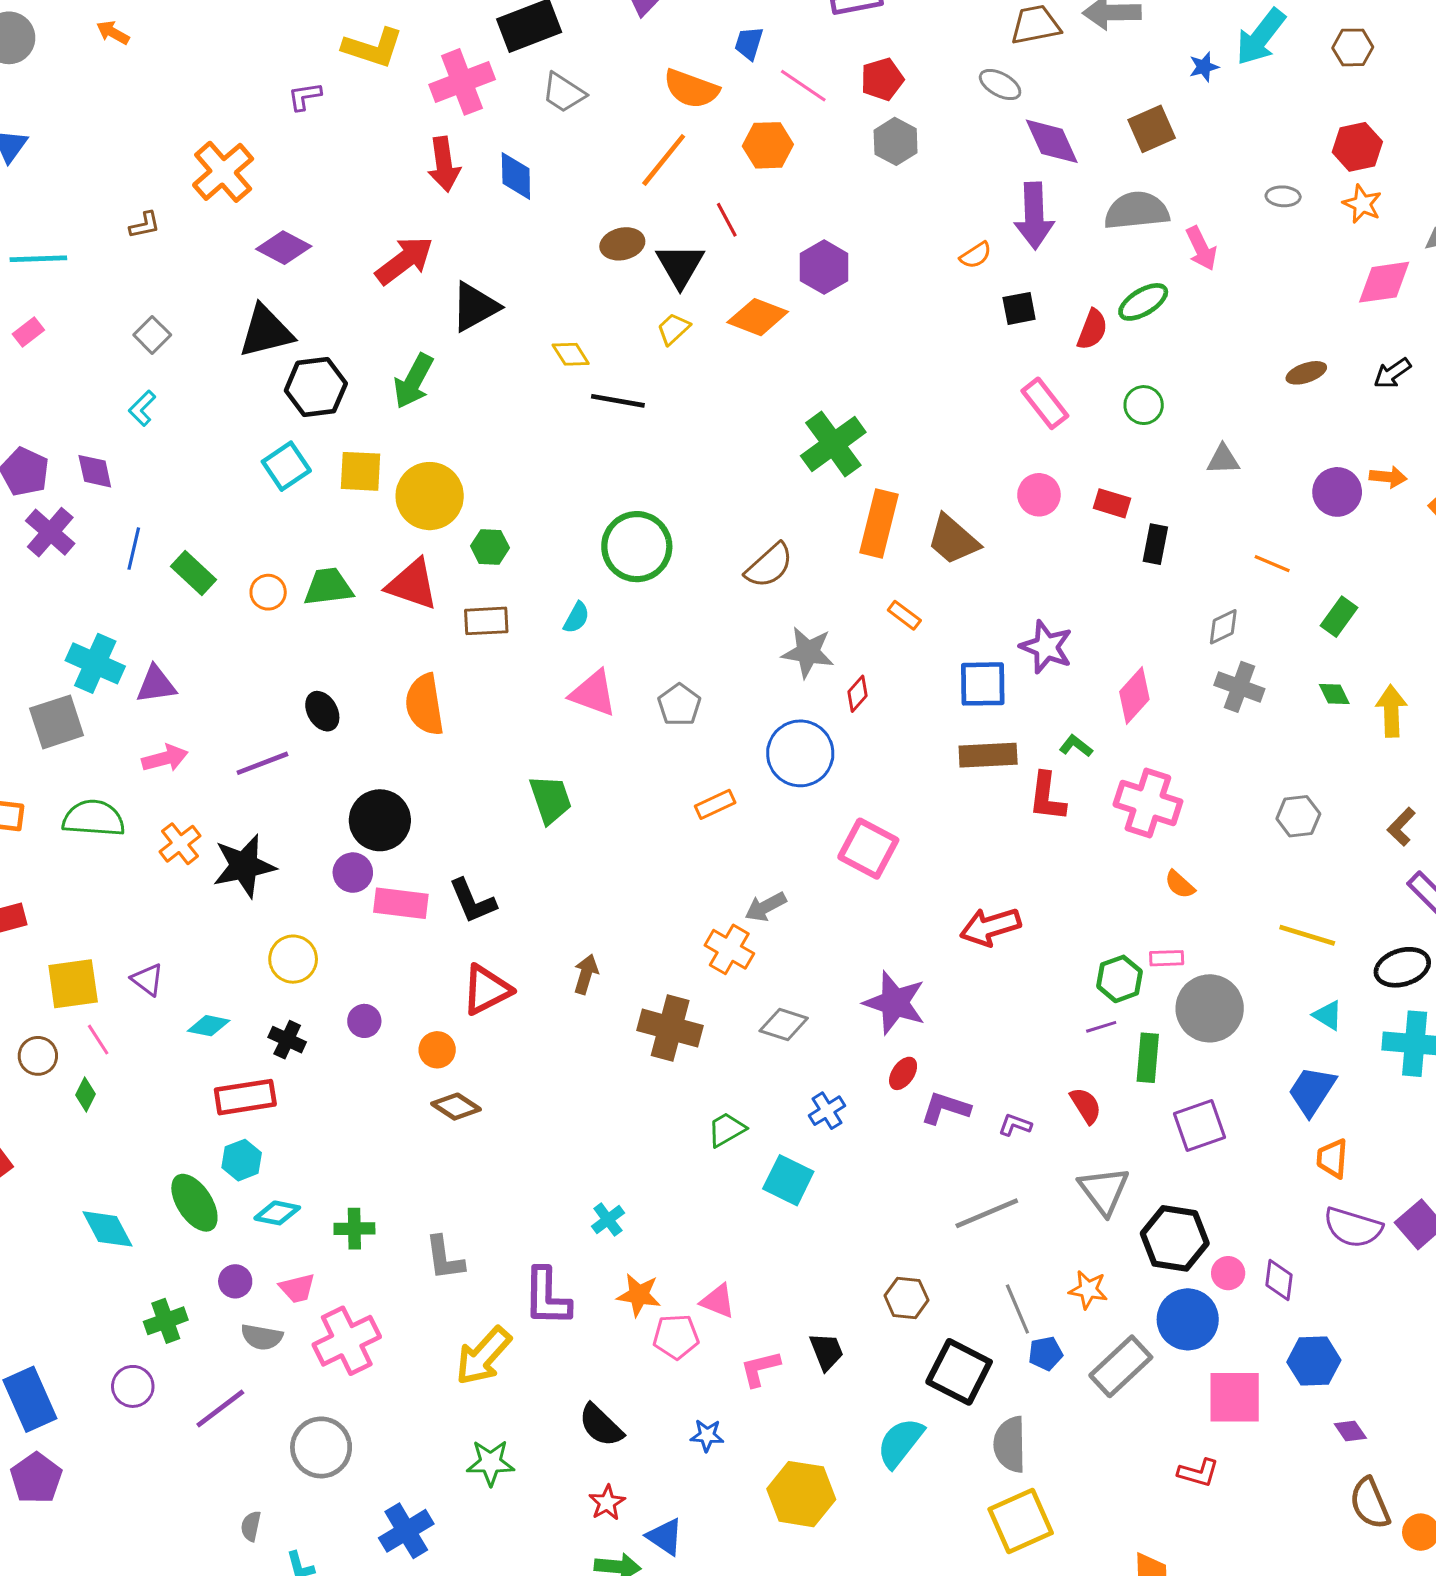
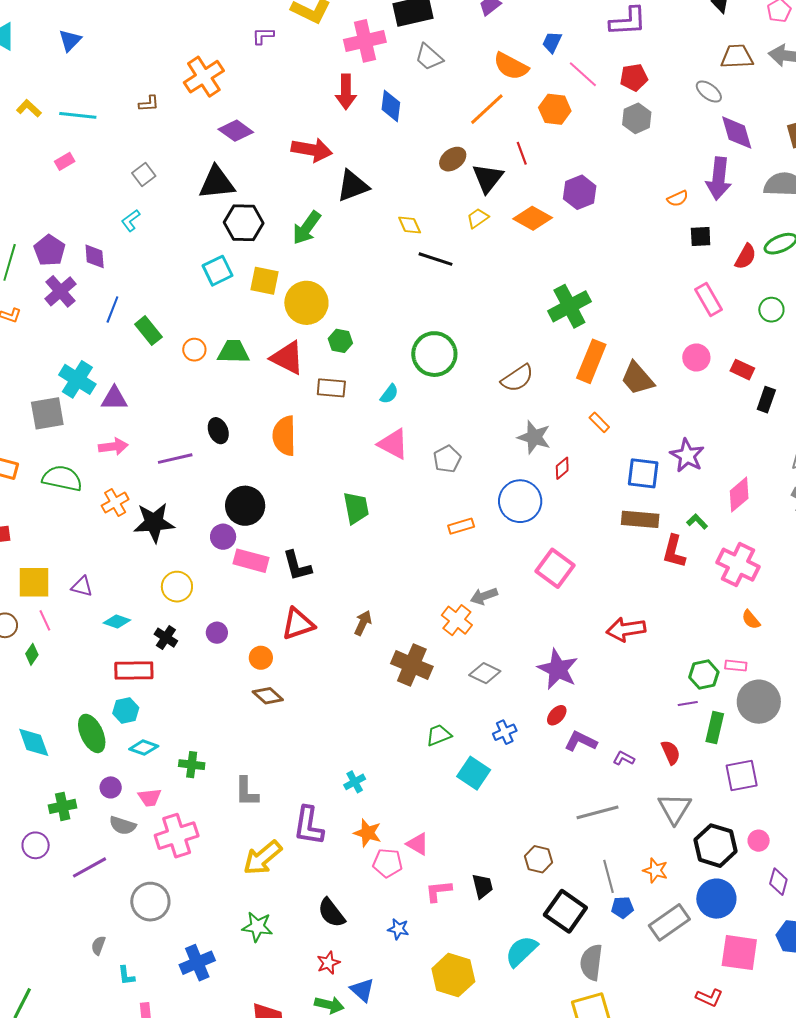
brown ellipse: (622, 244) -> (453, 159), turned -32
red arrow: (404, 260) -> (312, 150), turned 39
purple triangle: (147, 980) -> (82, 586), turned -30
pink circle: (1228, 1273) -> (759, 841), moved

